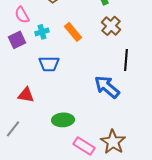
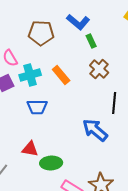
cyan cross: (42, 32) -> (30, 75), size x1.5
red triangle: (26, 95) -> (30, 149), moved

